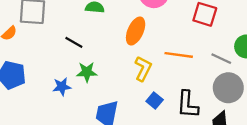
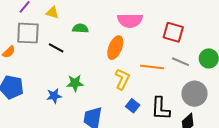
black line: (74, 42) -> (56, 48), moved
gray line: (221, 59) -> (180, 62), moved

